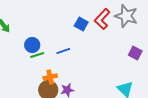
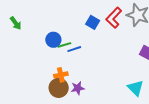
blue circle: (32, 45) -> (53, 40), moved
green line: (37, 55) -> (64, 45), moved

